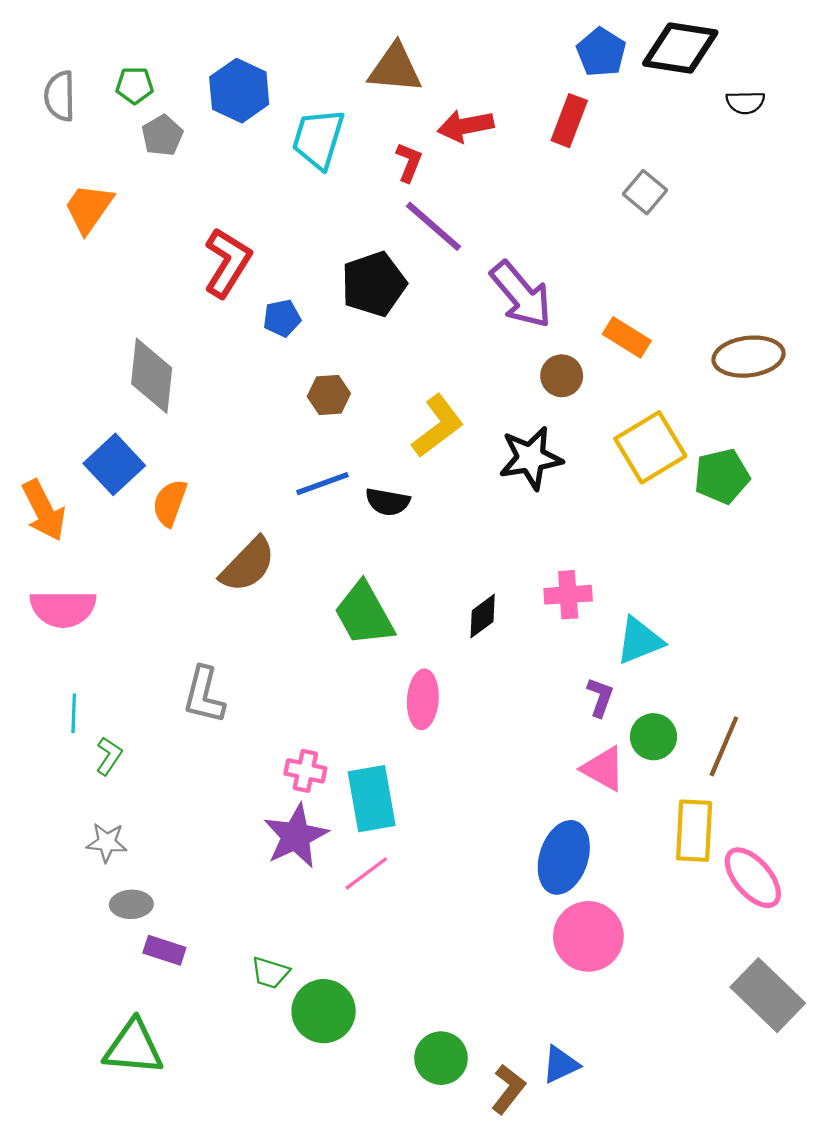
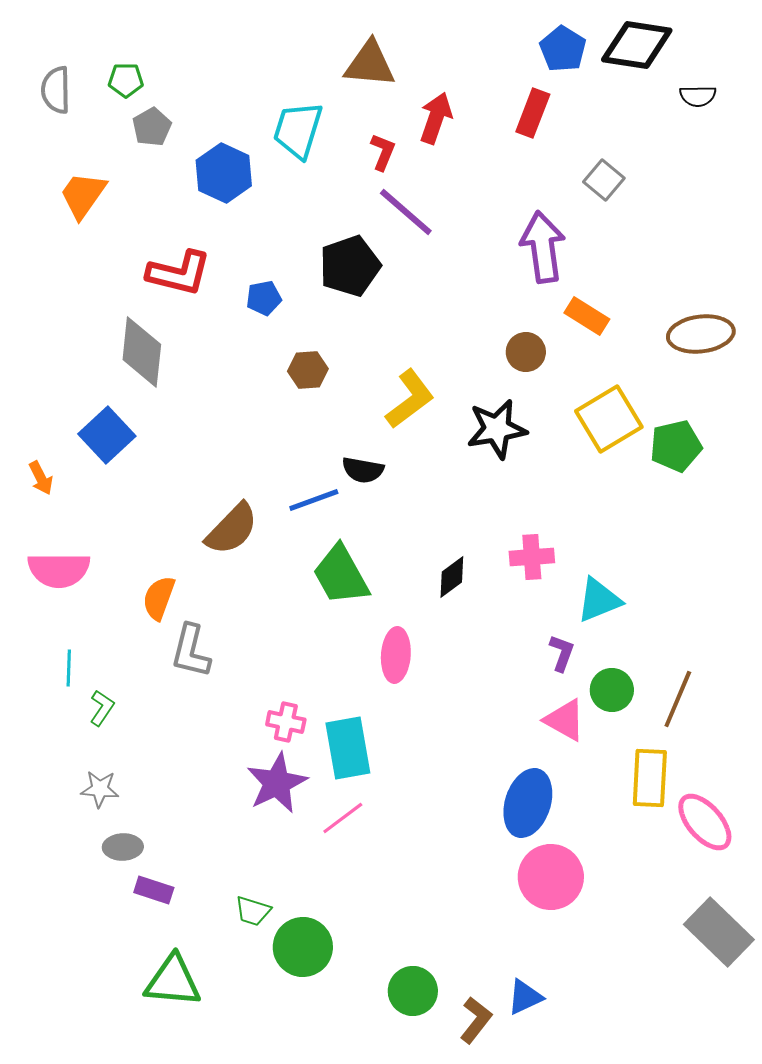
blue hexagon: (239, 91) -> (224, 173), moved
red arrow: (466, 126) -> (436, 118), turned 120
red L-shape: (227, 263) -> (179, 273), moved, turned 72
purple arrow: (521, 295) -> (543, 247), moved, turned -148
blue line: (322, 484) -> (314, 500), moved
orange semicircle: (170, 503) -> (159, 598), moved
orange arrow: (44, 510) -> (41, 478), size x0.6
green triangle: (133, 1047) -> (173, 981), moved

